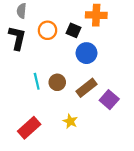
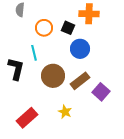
black L-shape: (17, 38) -> (16, 69), moved
cyan line: (37, 81) -> (34, 53), moved
brown circle: (57, 82) -> (53, 76), size x1.5

